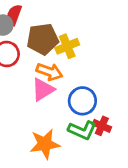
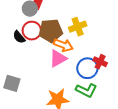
brown pentagon: (43, 39) -> (51, 31), moved
red cross: (102, 126) -> (100, 62), moved

